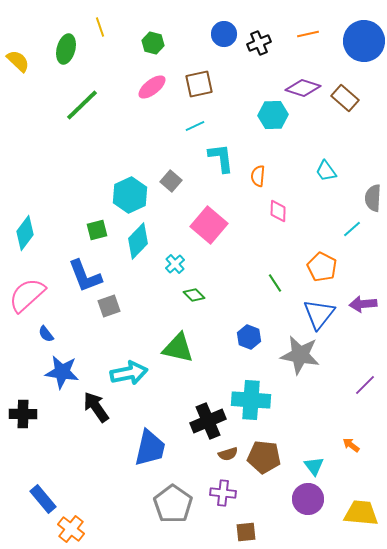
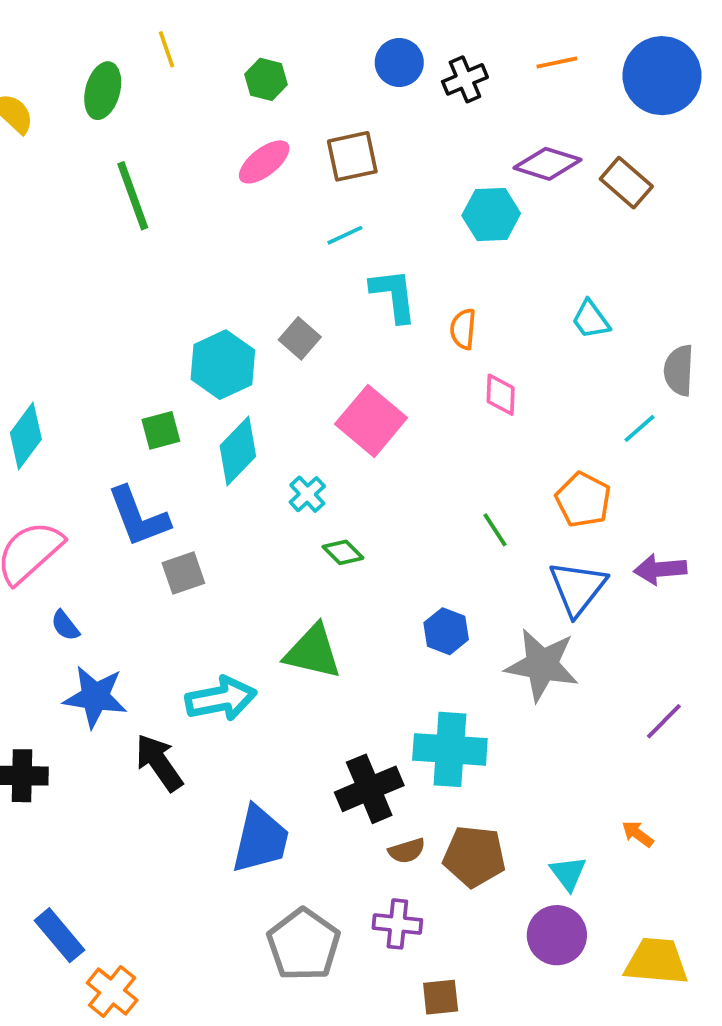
green line: (82, 105) -> (133, 196), turned -66

